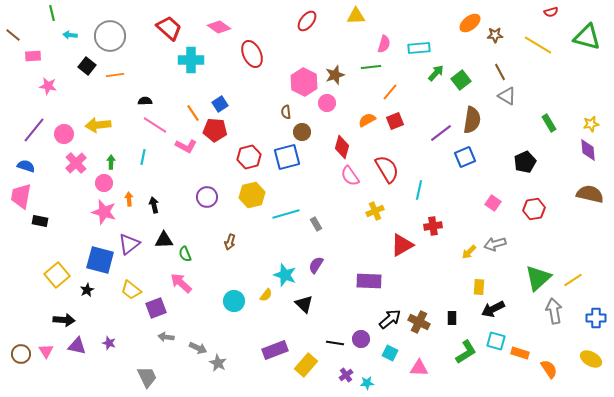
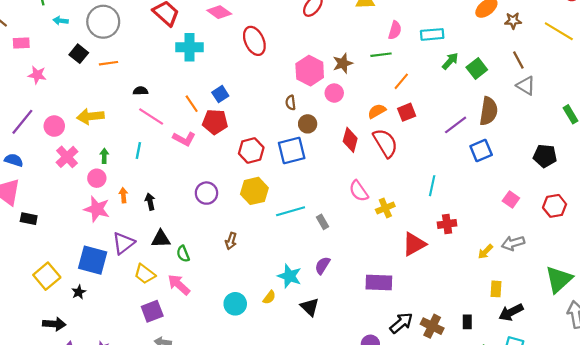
black pentagon: (525, 162) -> (545, 156), turned 30
red semicircle: (387, 169) -> (385, 143), moved
pink semicircle: (350, 176) -> (359, 191), moved
yellow trapezoid: (131, 290) -> (145, 274), moved

